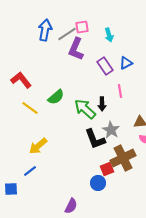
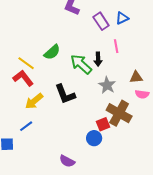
red L-shape: (21, 80) -> (23, 78), moved
black L-shape: (95, 139) -> (65, 94), moved
brown cross: (123, 158) -> (119, 113), turned -35
purple semicircle: (71, 206) -> (67, 161), turned 91

